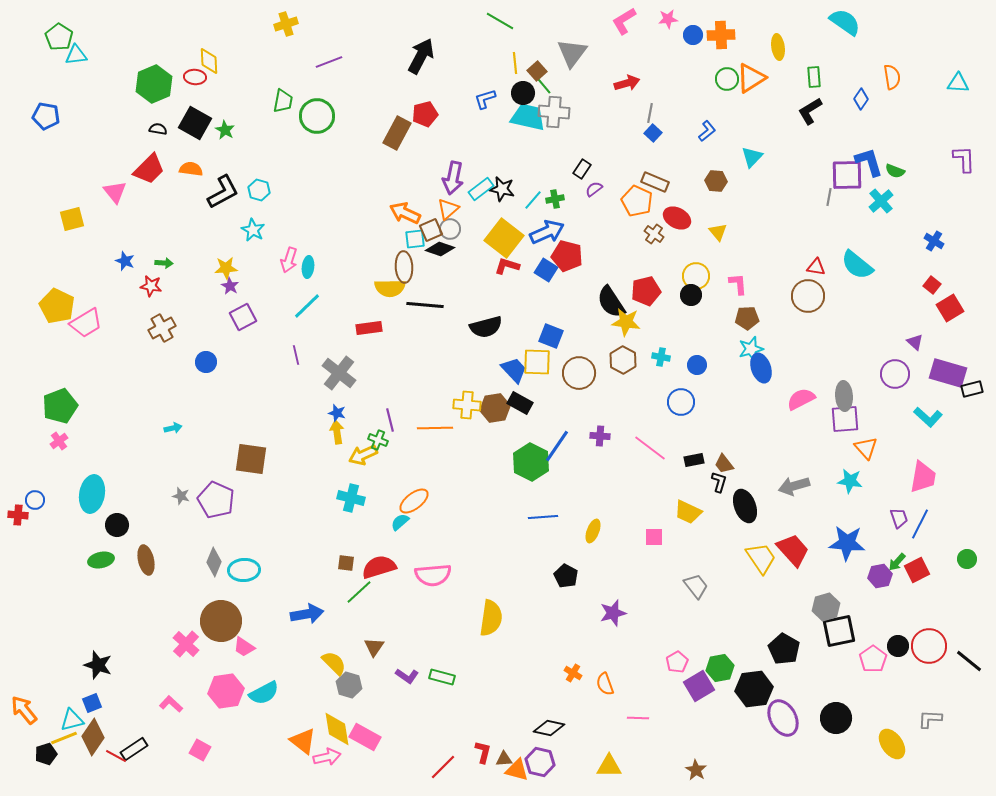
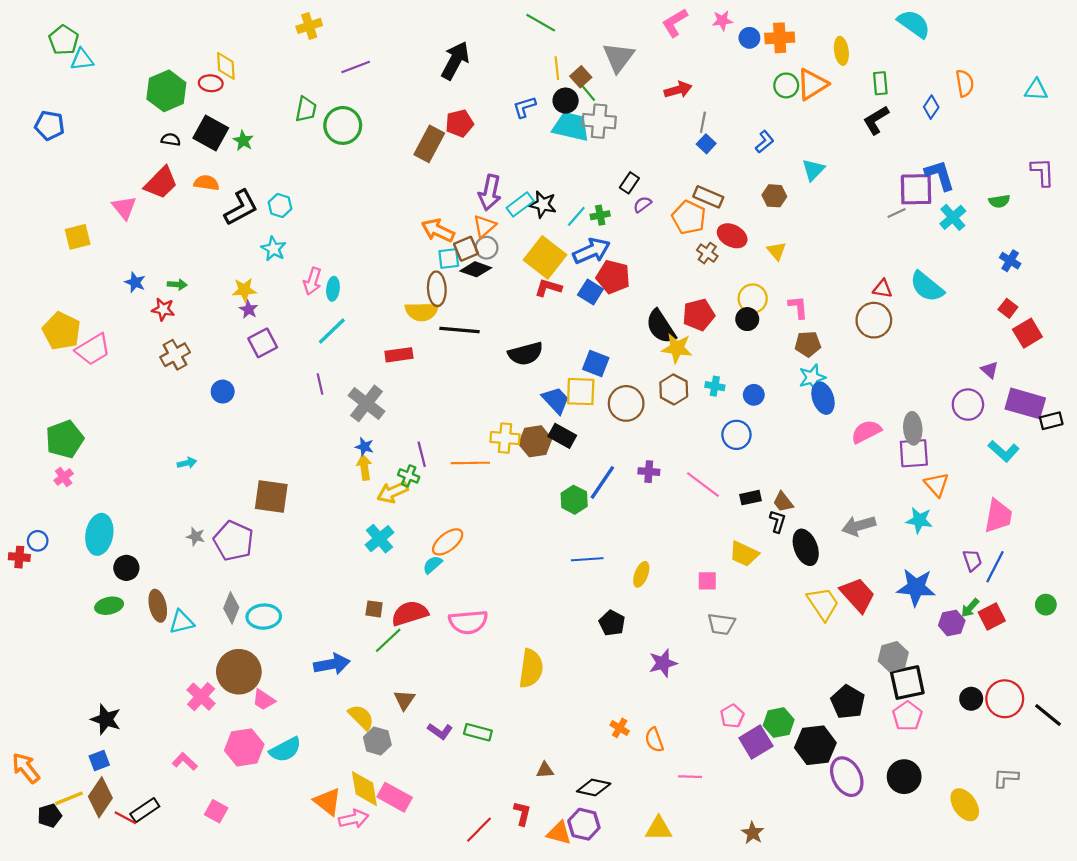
green semicircle: (895, 171) -> (999, 201), moved, turned -30
gray line: (829, 197) -> (897, 213), turned 54
green hexagon: (531, 462) -> (574, 500), size x0.7
cyan cross: (351, 498) -> (379, 539), turned 36
gray trapezoid: (696, 586) -> (721, 624), moved, turned 136
pink pentagon: (873, 659) -> (907, 716), moved
cyan triangle: (72, 720) -> (182, 622), moved
brown triangle: (504, 759) -> (545, 770), moved

